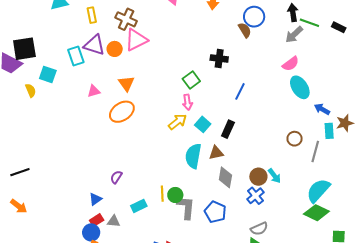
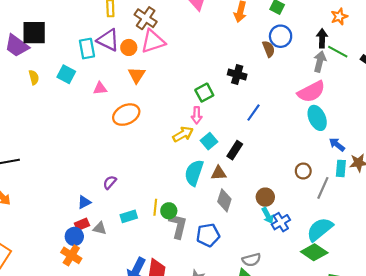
gray arrow: (294, 35) -> (320, 62), turned 138
pink semicircle: (291, 64) -> (311, 92), size x1.5
cyan square: (48, 75) -> (66, 74), moved
orange triangle: (126, 83) -> (137, 75), moved
cyan arrow: (274, 176) -> (268, 215), moved
brown circle: (258, 177) -> (265, 197), moved
blue cross: (255, 196) -> (281, 222), moved
blue pentagon: (215, 212) -> (208, 235), turned 30

